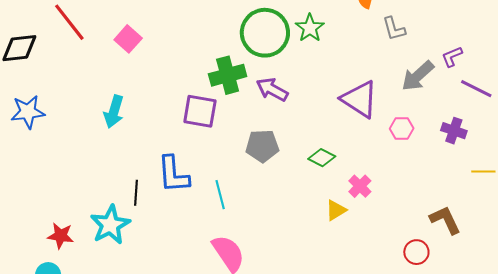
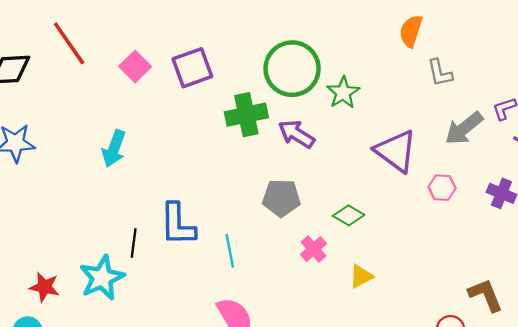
green star: (310, 28) -> (343, 93), moved
purple square: (200, 111) -> (192, 68), moved, turned -33
pink cross: (360, 186) -> (313, 249), moved

